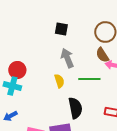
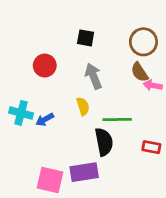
red circle: (17, 70) -> (45, 66), moved
green line: (89, 79) -> (117, 119), moved
blue arrow: (10, 116) -> (45, 119), moved

